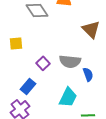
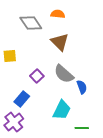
brown triangle: (91, 29) -> (60, 42), moved
gray semicircle: (70, 61) -> (64, 74), turned 35

